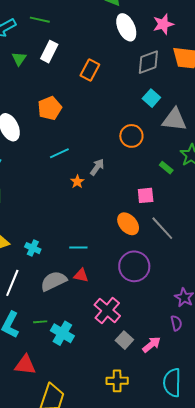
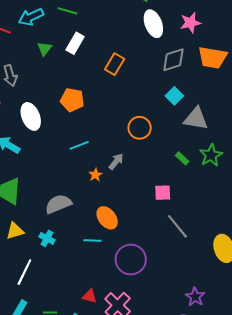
orange pentagon: (50, 108) -> (72, 100), turned 30
orange circle: (131, 136) -> (140, 128), moved
green rectangle: (166, 168) -> (182, 158), moved
orange ellipse: (128, 224) -> (107, 218), moved
purple circle: (134, 266) -> (131, 260), moved
red triangle: (81, 275) -> (89, 296), moved
gray semicircle: (54, 281) -> (58, 204), moved

